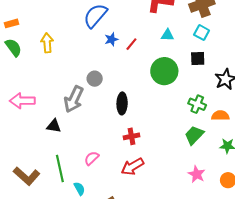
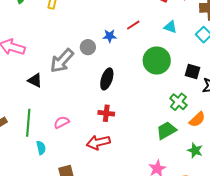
blue star: (111, 39) -> (110, 36), moved
black square: (198, 58) -> (193, 71), moved
orange semicircle: (220, 116) -> (197, 119), turned 120

